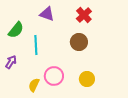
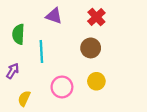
green semicircle: (16, 30) -> (18, 34), turned 144
yellow circle: (87, 79) -> (96, 81), moved
yellow semicircle: (34, 85) -> (24, 98), moved

